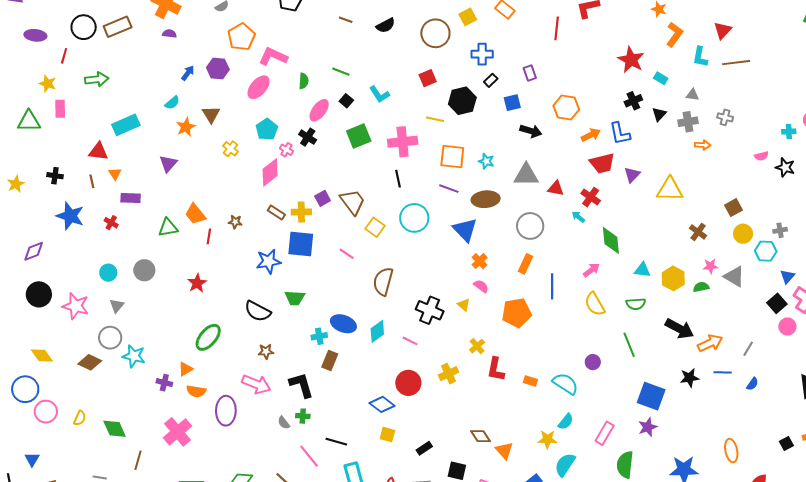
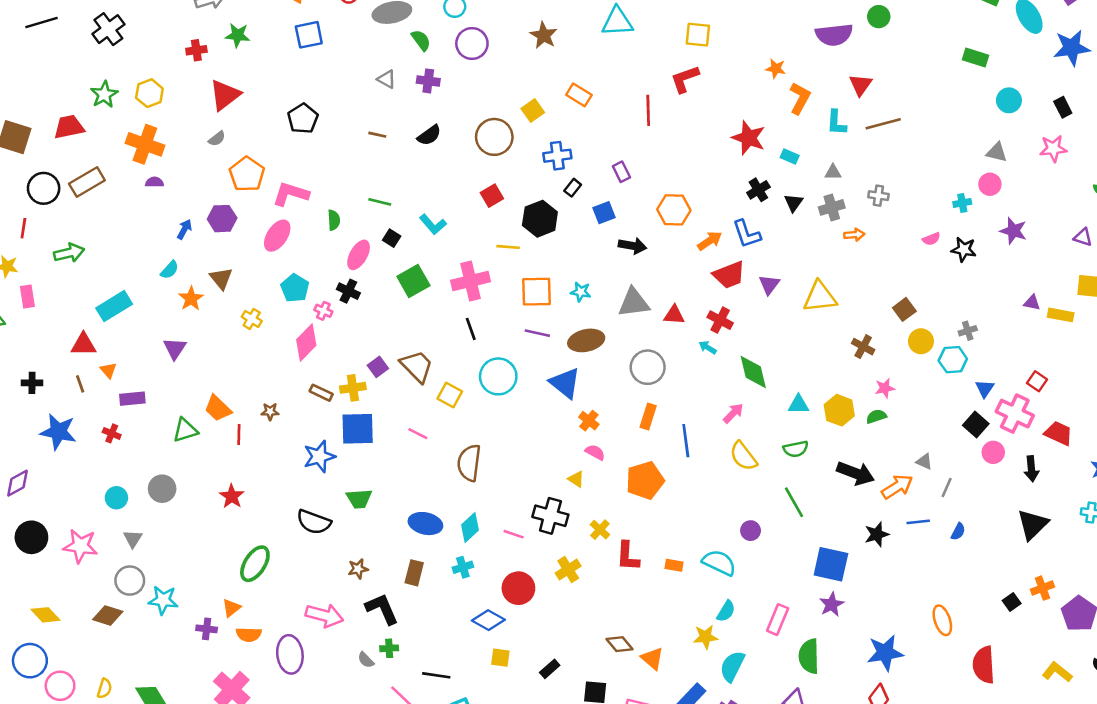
gray triangle: (734, 277) -> (924, 461), moved, size x0.6
black cross: (430, 310) -> (550, 516), moved
cyan cross: (319, 336) -> (463, 567), moved
brown star: (266, 351) -> (358, 569), moved

